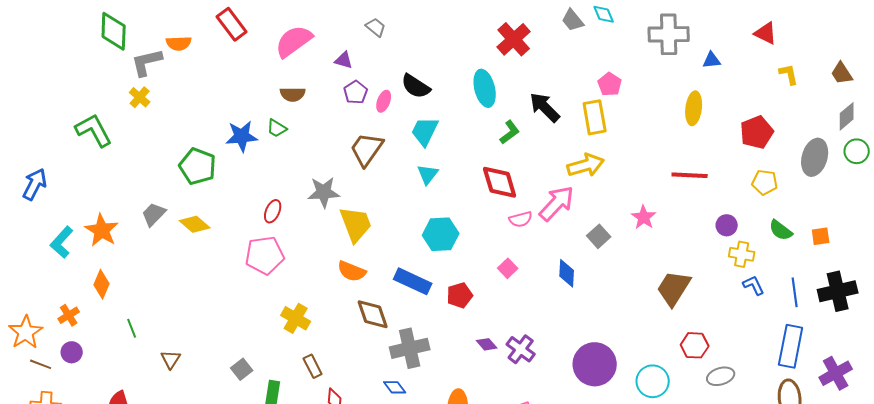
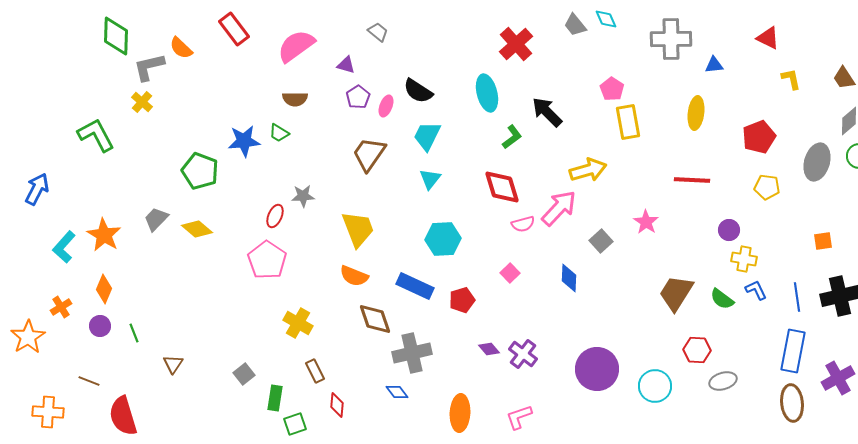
orange semicircle: (179, 43) -> (181, 48), turned 45
yellow rectangle: (595, 117) -> (628, 122), moved
gray star: (324, 192) -> (303, 196), moved, size x0.7
green semicircle: (781, 230) -> (722, 299), moved
pink pentagon: (265, 255) -> (267, 260), turned -30
orange cross: (69, 315) -> (61, 307), moved
purple circle: (72, 352) -> (100, 326), moved
brown line: (41, 364) -> (89, 381), moved

